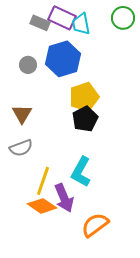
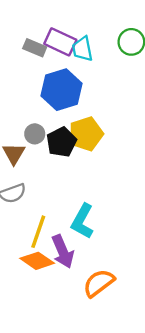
gray circle: (28, 65) -> (35, 134), moved
black pentagon: (85, 119) -> (62, 142), moved

